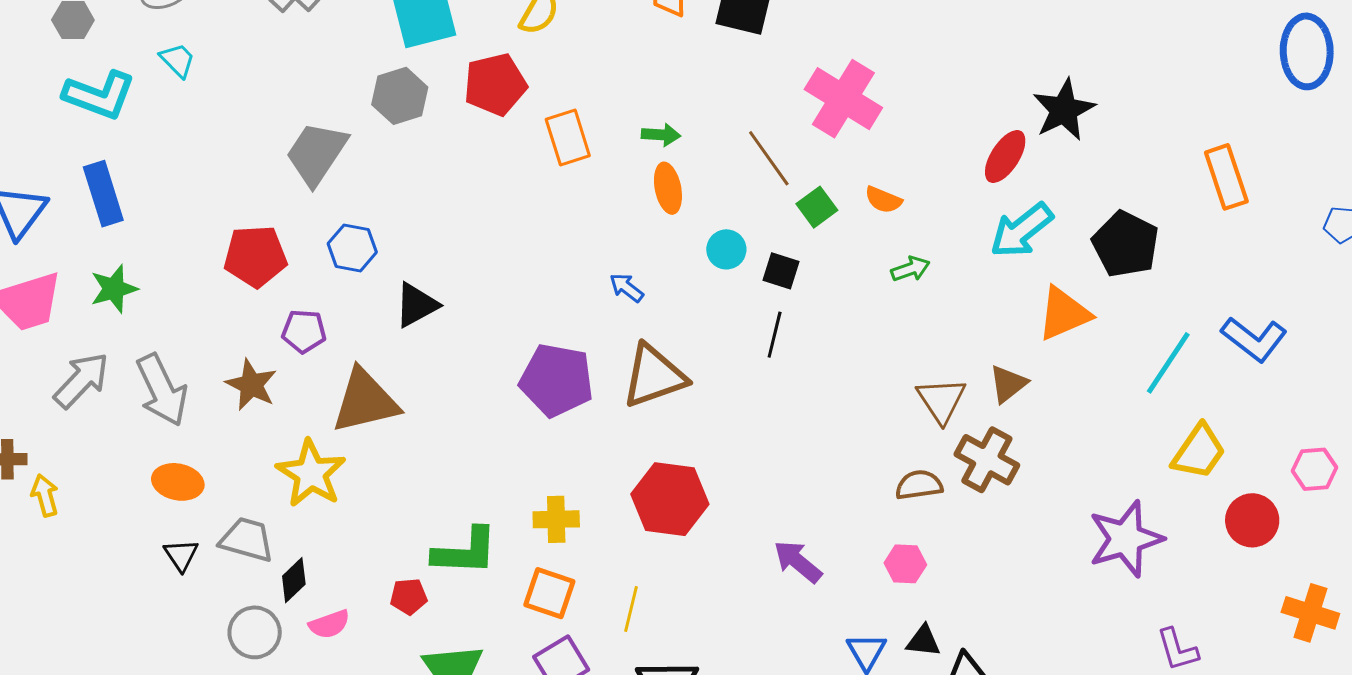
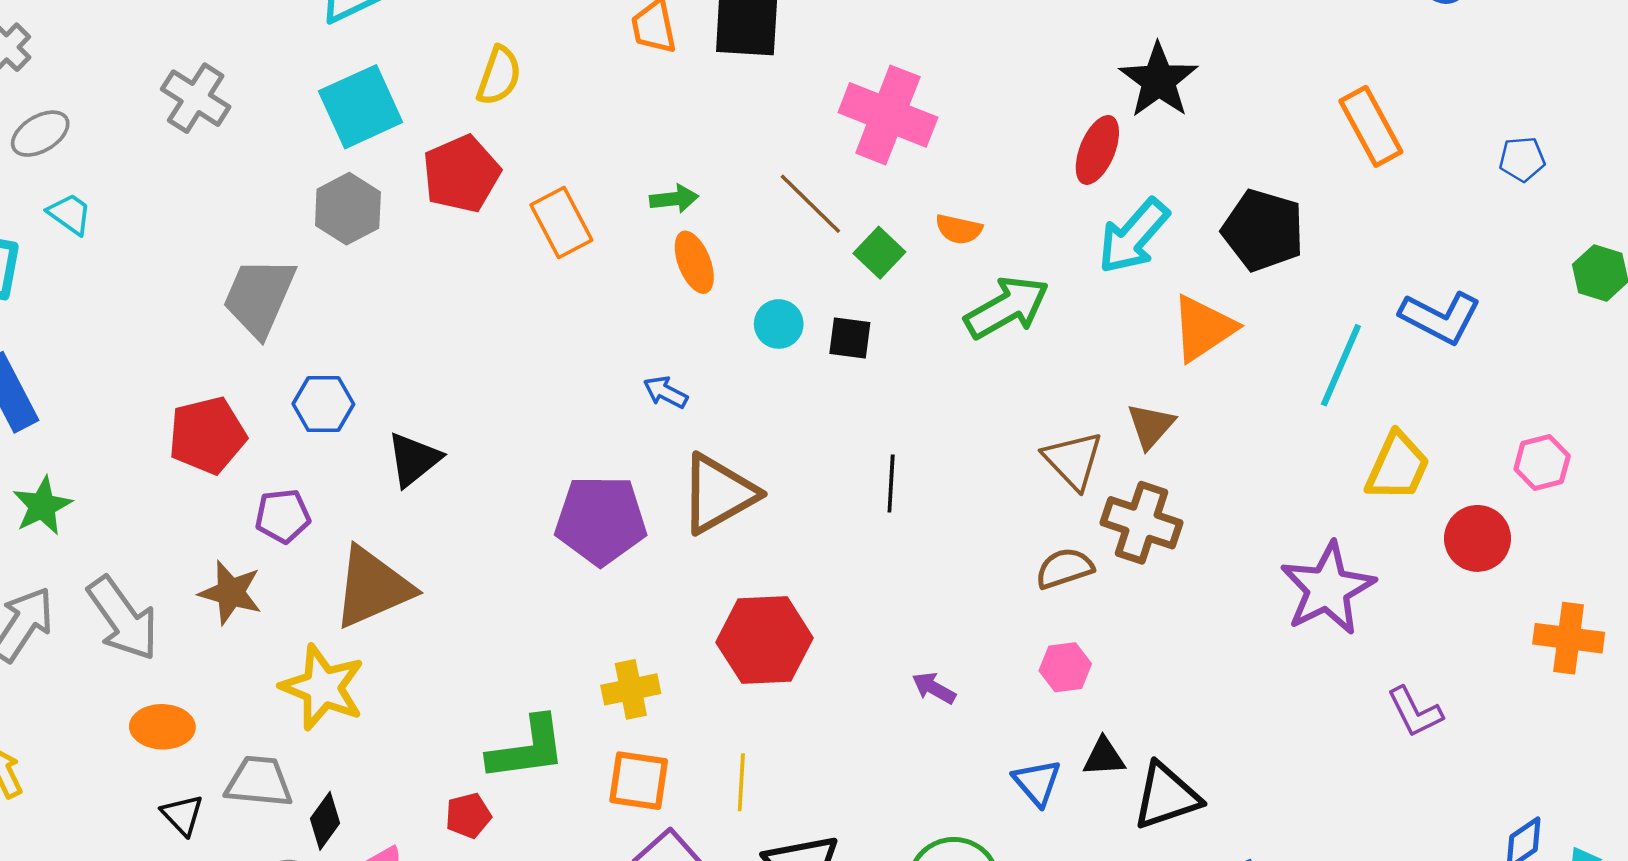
green arrow: (910, 269) -> (1007, 307), size x1.8
black line: (775, 335) -> (891, 483), moved
purple arrow: (798, 562) -> (934, 688), size x0.7

